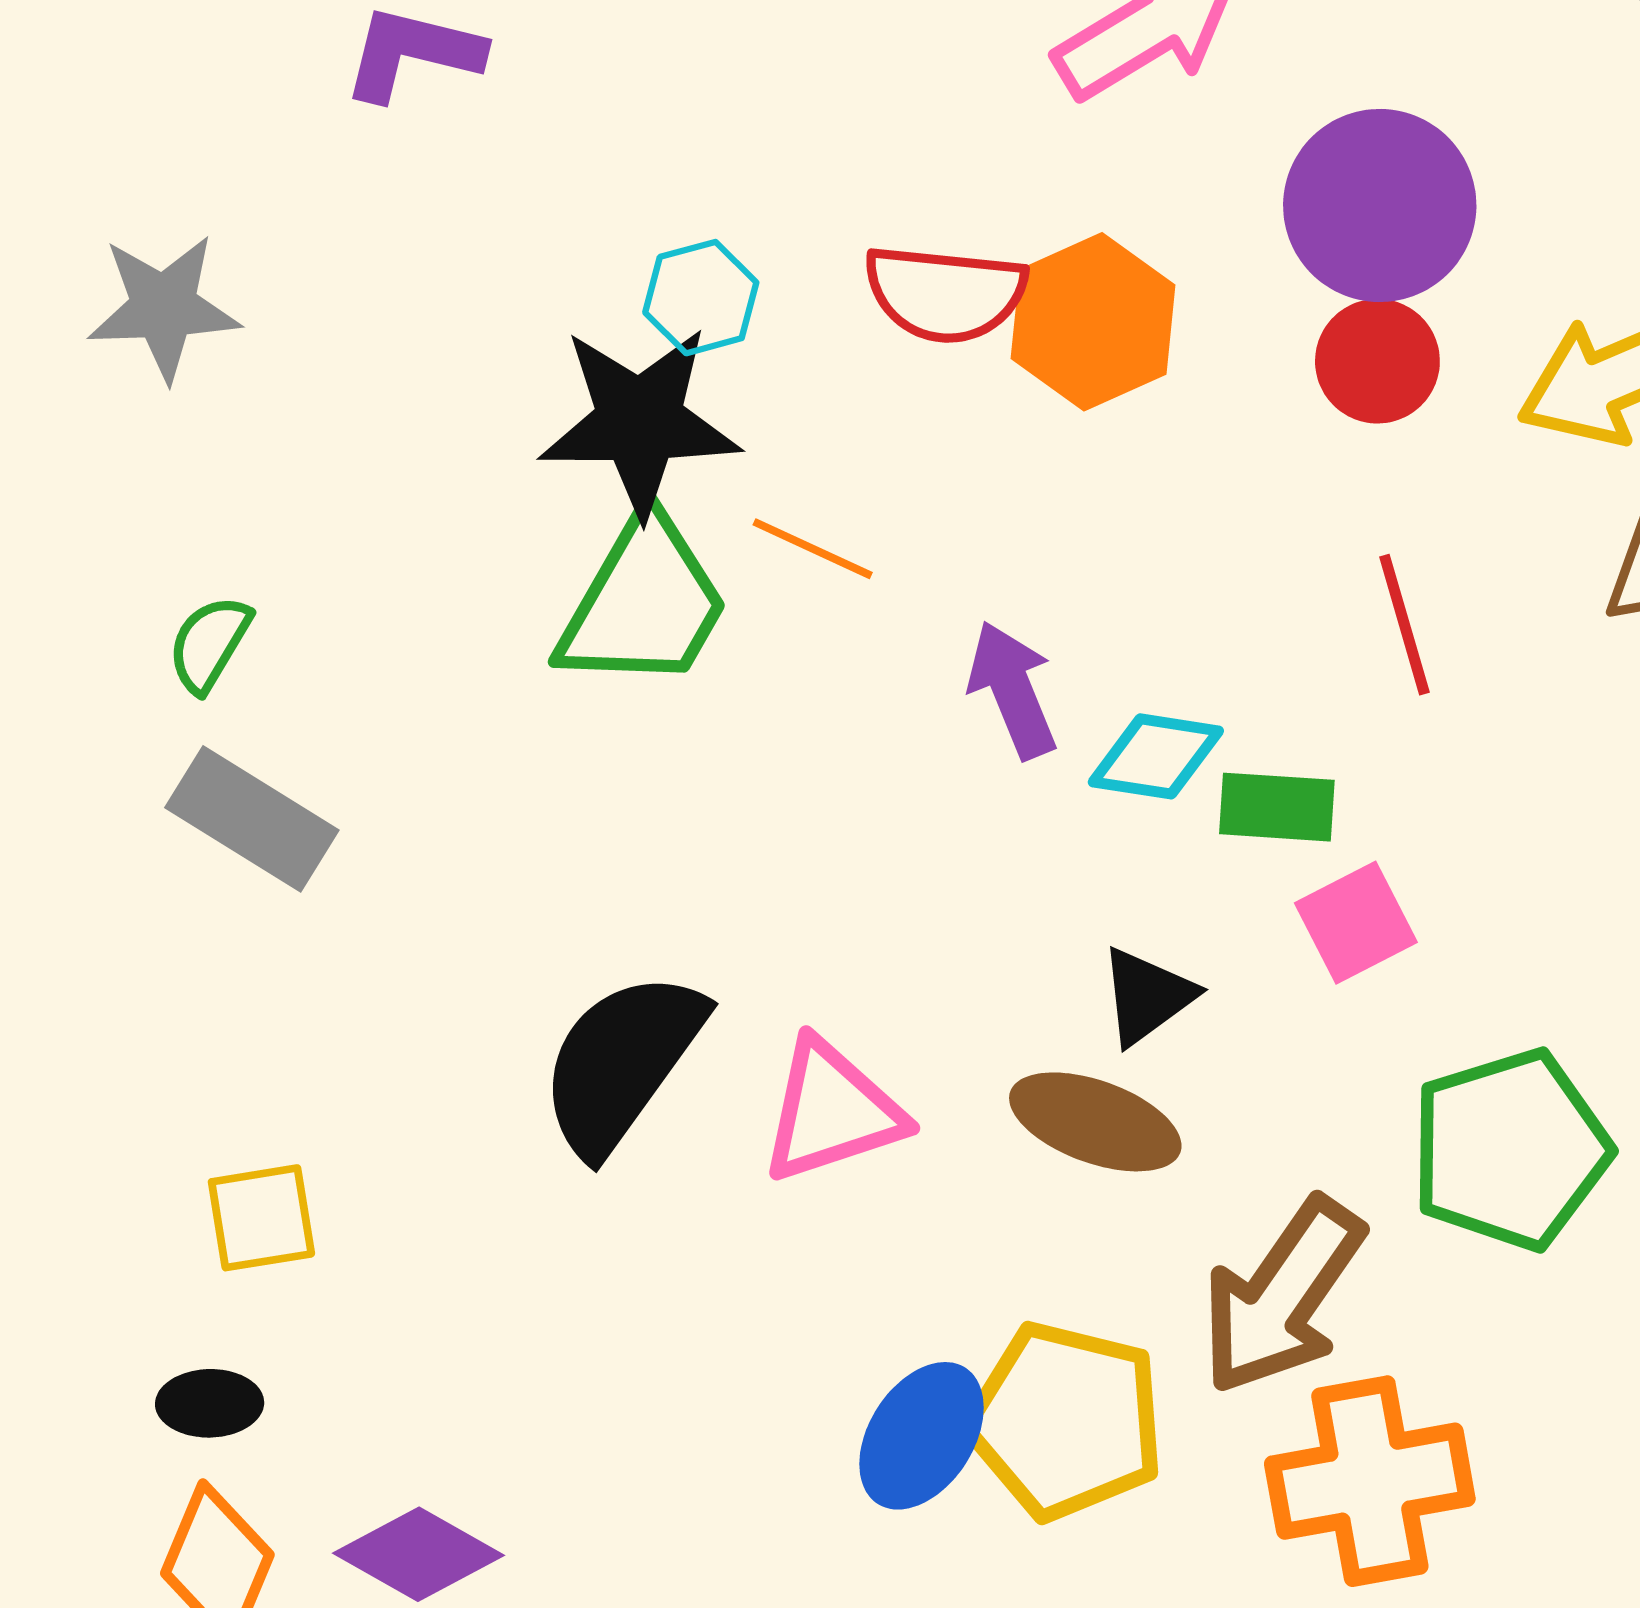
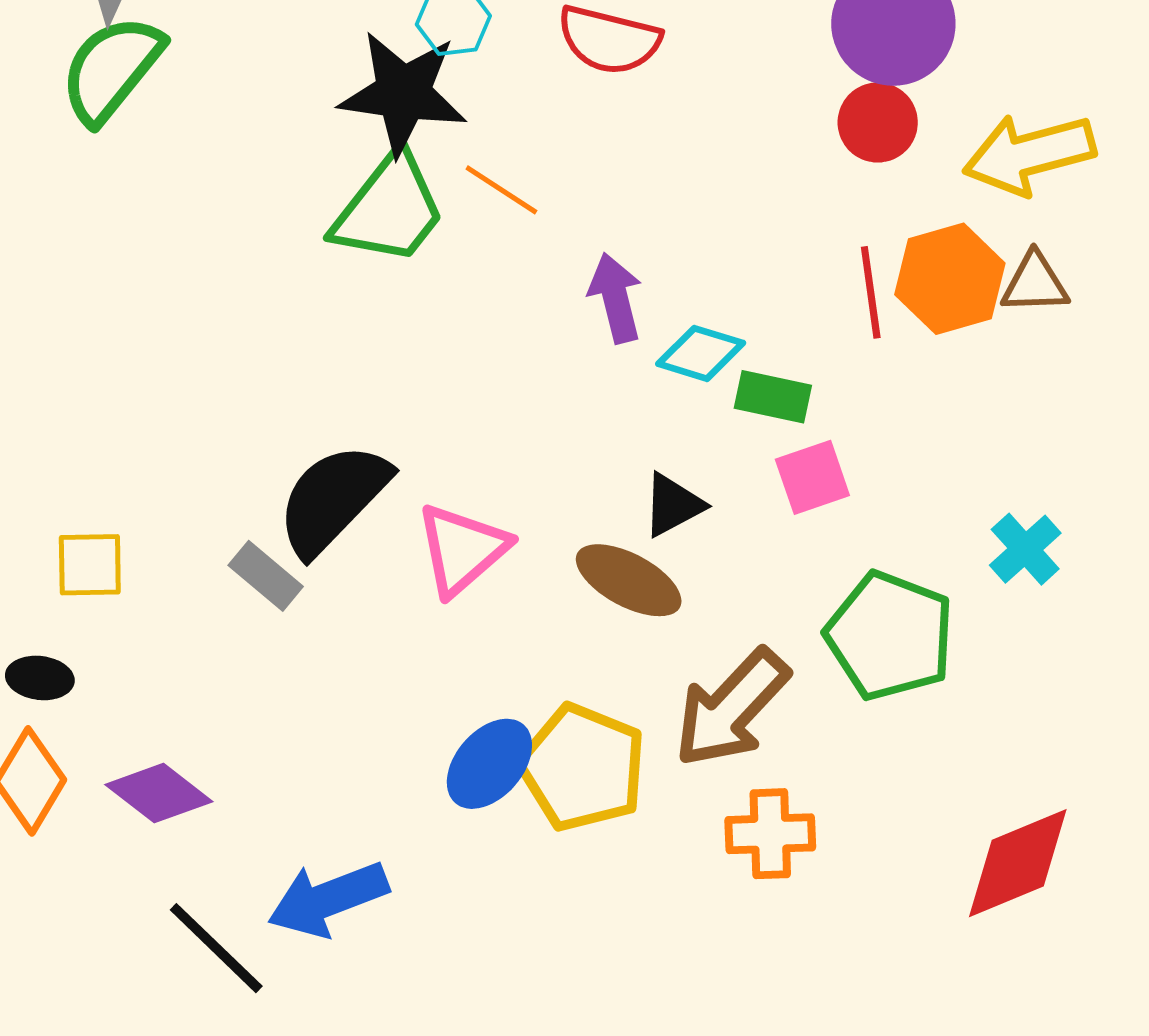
orange hexagon: (1093, 322) -> (950, 279), moved
green semicircle: (209, 644) -> (111, 69), moved, size x1.8
gray rectangle: (252, 819) -> (266, 576), moved, size x0.7
pink triangle: (832, 1111) -> (462, 549), turned -31
green pentagon: (1510, 1150) -> (890, 636), turned 30
orange cross: (1370, 1481) -> (770, 834), size x0.7

